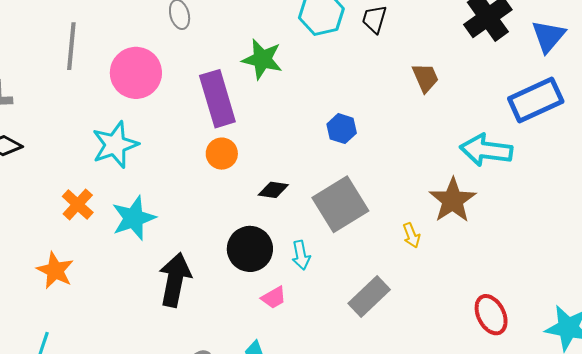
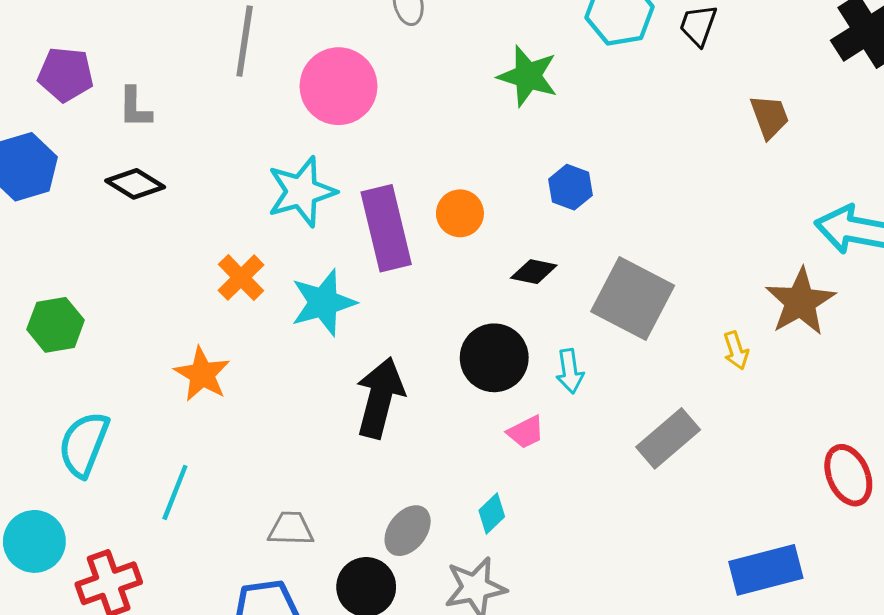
purple rectangle: (217, 99) -> (386, 228), moved
blue hexagon: (342, 129) -> (570, 187), moved
gray square: (340, 204) -> (633, 298), turned -34

